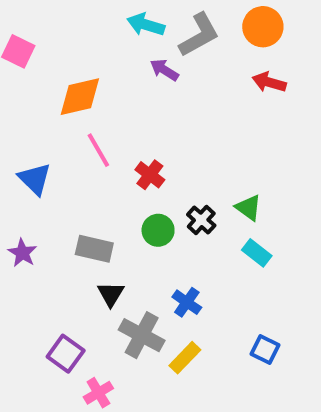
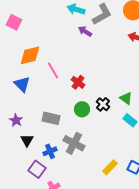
orange diamond: (80, 97) -> (30, 55), moved
black triangle: (111, 294) -> (27, 140), moved
blue cross: (187, 302) -> (50, 151), moved, turned 32
gray cross: (142, 335) -> (74, 143), moved
yellow rectangle: (185, 358) -> (110, 167), moved

